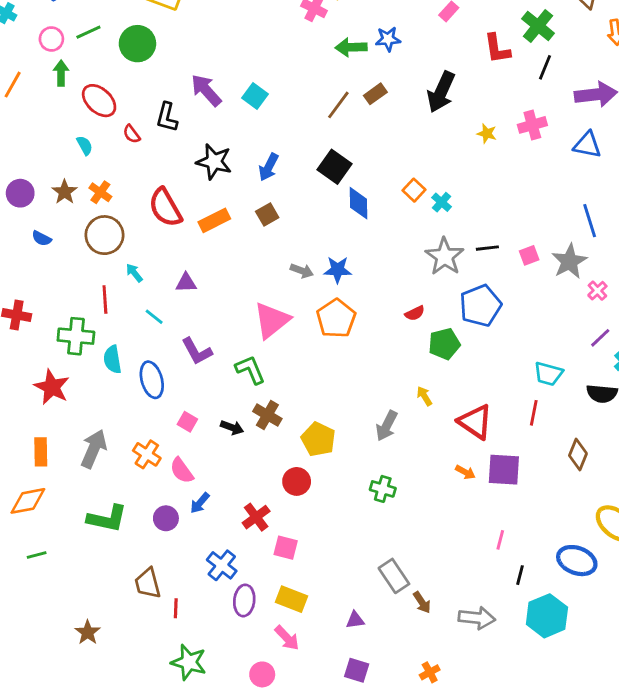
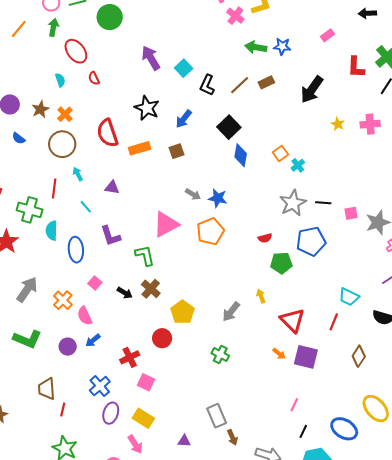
black L-shape: (167, 117) -> (207, 85), moved

